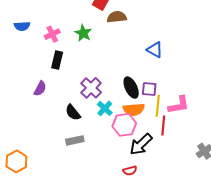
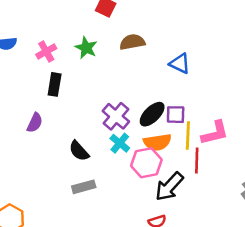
brown semicircle: (117, 17) -> (132, 42), moved
purple cross: (91, 88) -> (116, 116), moved
black ellipse: (131, 88) -> (152, 114), turned 75

